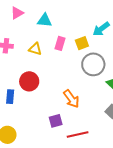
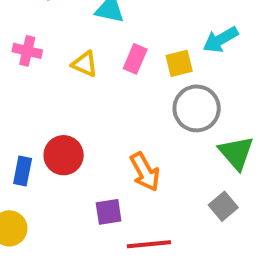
red circle: (29, 81) -> (64, 155), moved
blue rectangle: (10, 97) -> (23, 171), moved

